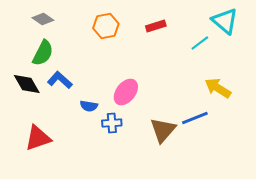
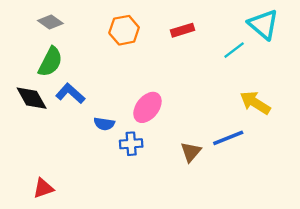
brown triangle: (163, 130) -> (191, 152), size x0.7
red triangle: (38, 138) -> (43, 188), moved, size x0.7

